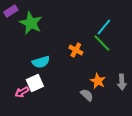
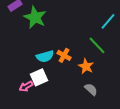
green line: (102, 43) -> (97, 45), moved
orange cross: (76, 50) -> (64, 55), moved
orange star: (98, 81) -> (86, 66), moved

